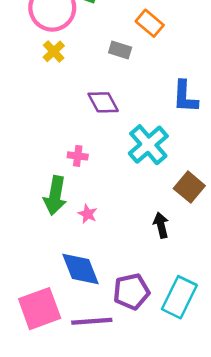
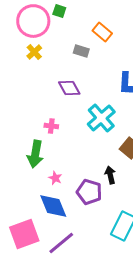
pink star: (88, 214) -> (55, 178), moved
purple pentagon: (131, 292) -> (89, 192), moved, turned 30
purple line: (92, 321) -> (61, 243), turned -36

